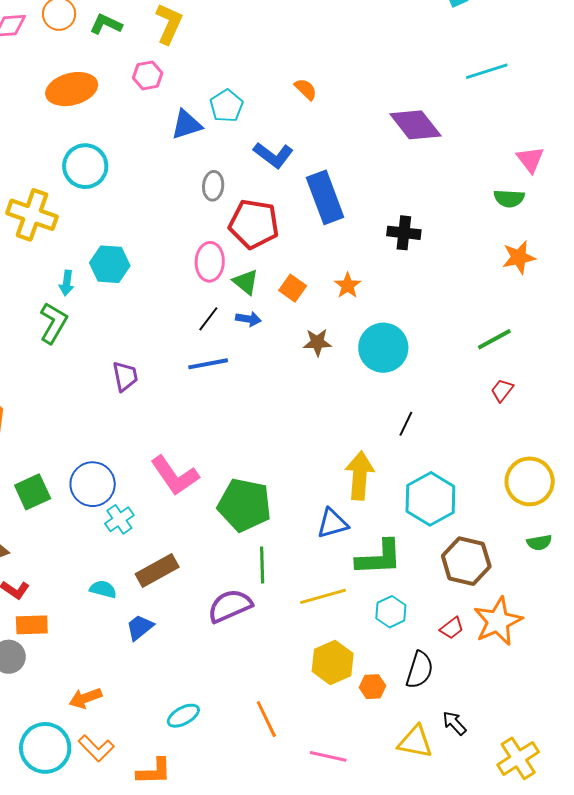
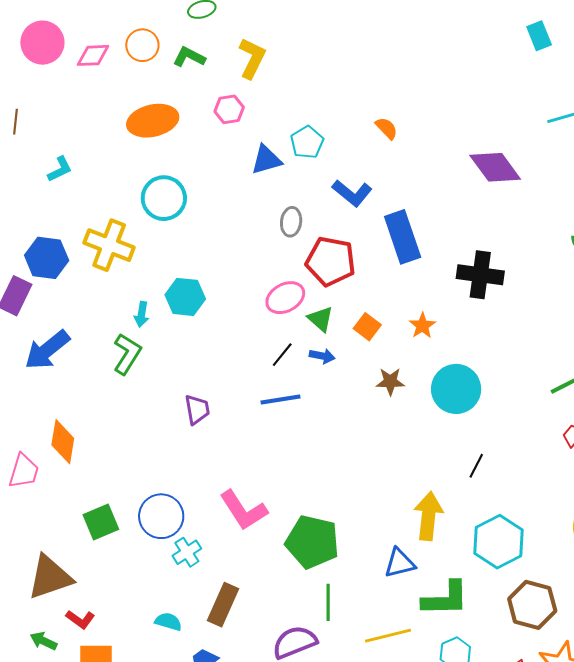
black cross: (404, 233) -> (480, 275), size x1.4
pink ellipse: (210, 262) -> (285, 298), turned 57
brown rectangle: (157, 571) -> (223, 605), turned -39

